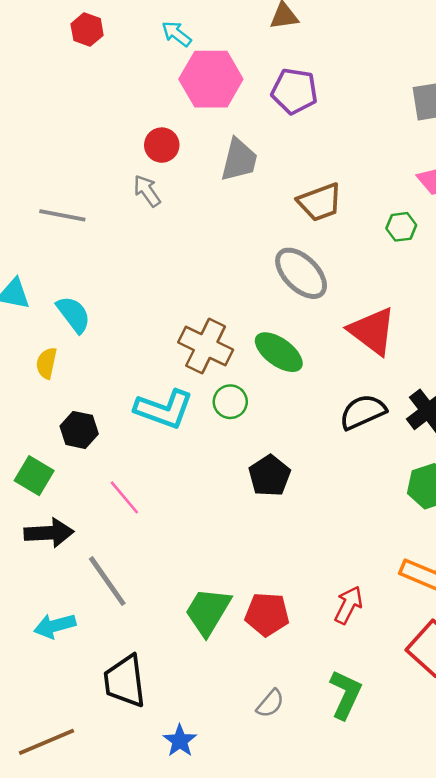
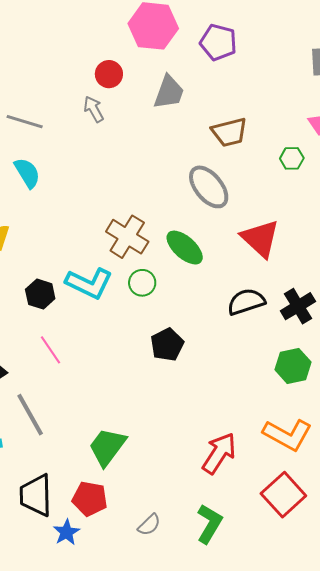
cyan semicircle: (74, 314) -> (27, 173), moved
black hexagon: (79, 430) -> (40, 294), moved
red arrow: (348, 605) -> (219, 453), size x1.4
red pentagon: (267, 614) -> (90, 499), moved
blue star: (180, 741) -> (66, 532), moved

